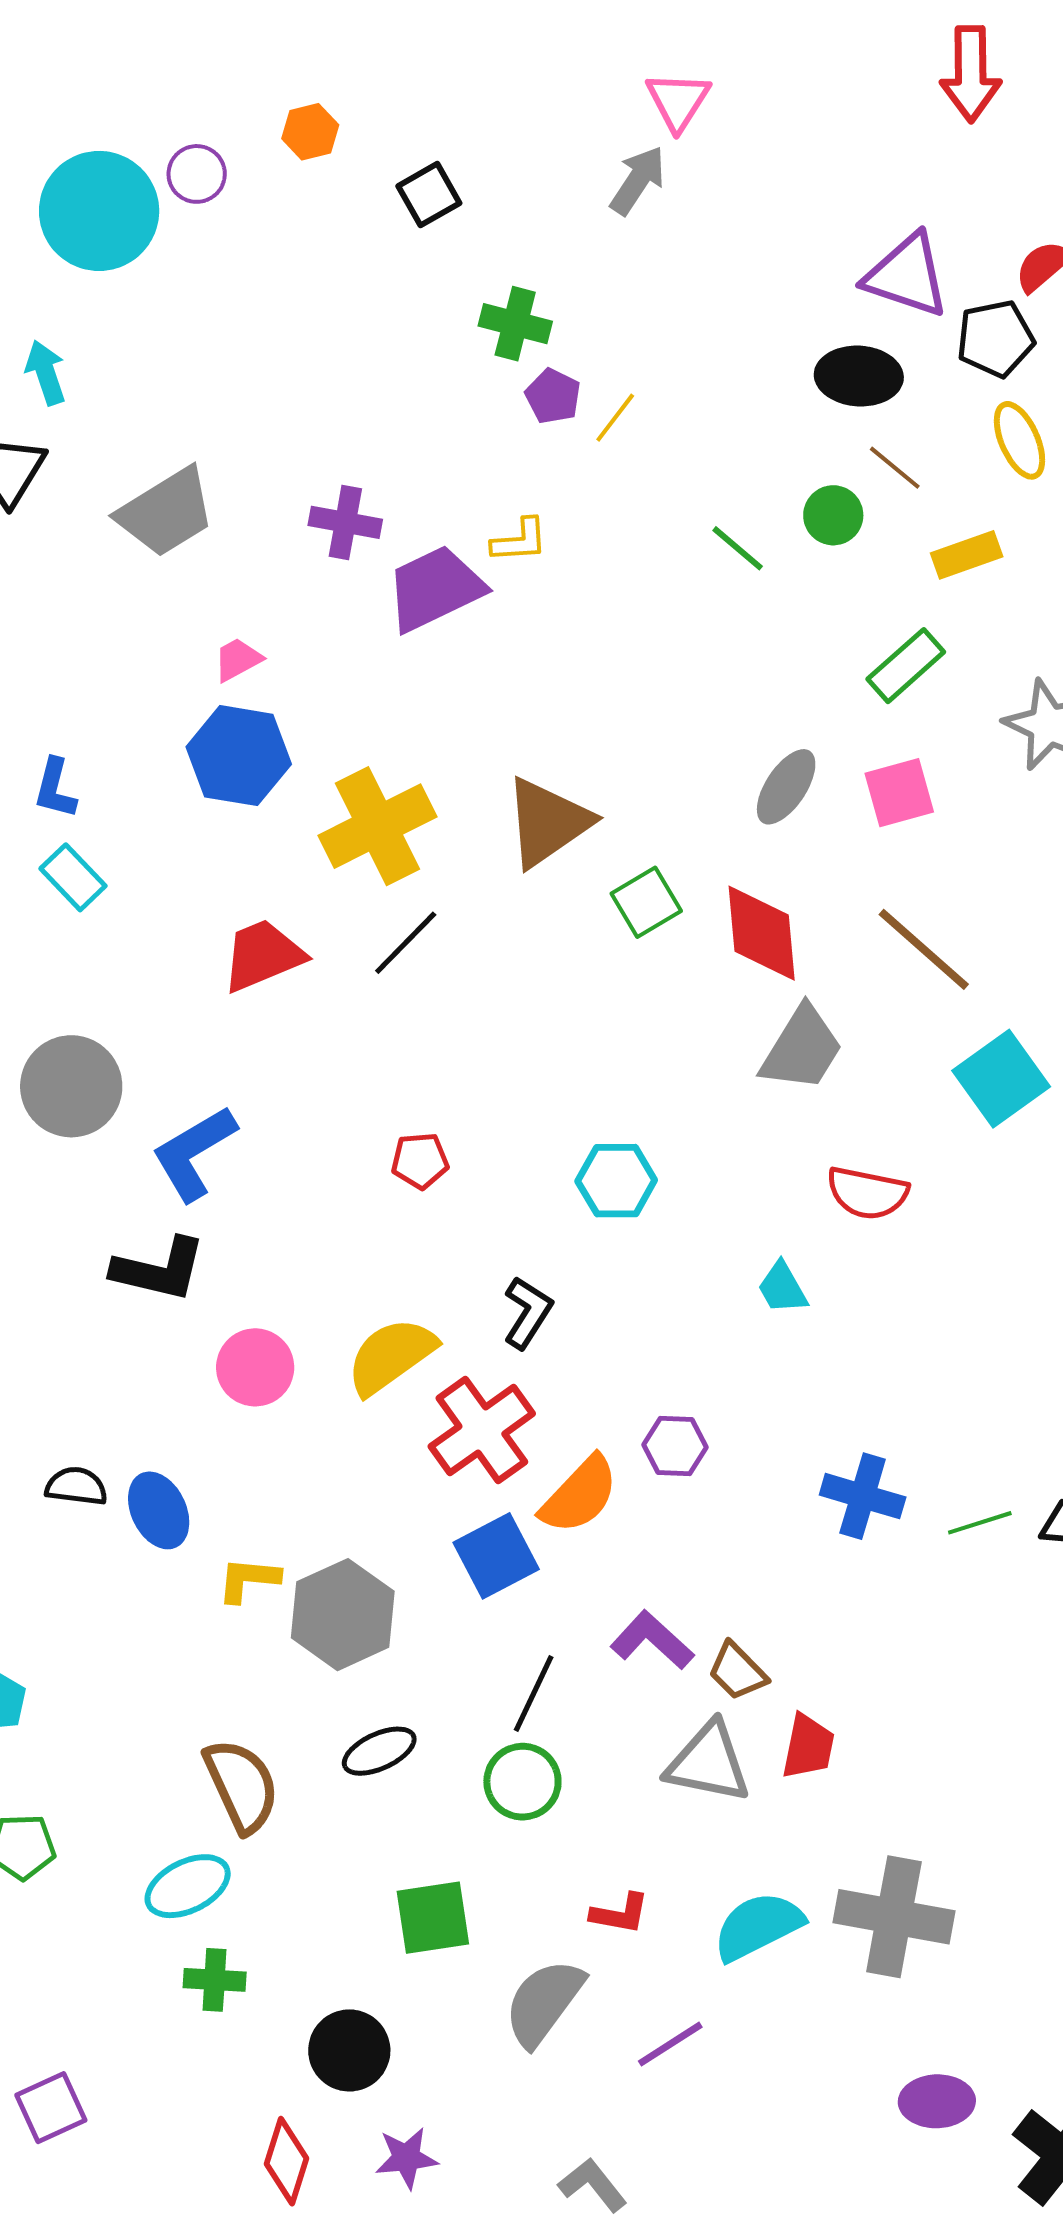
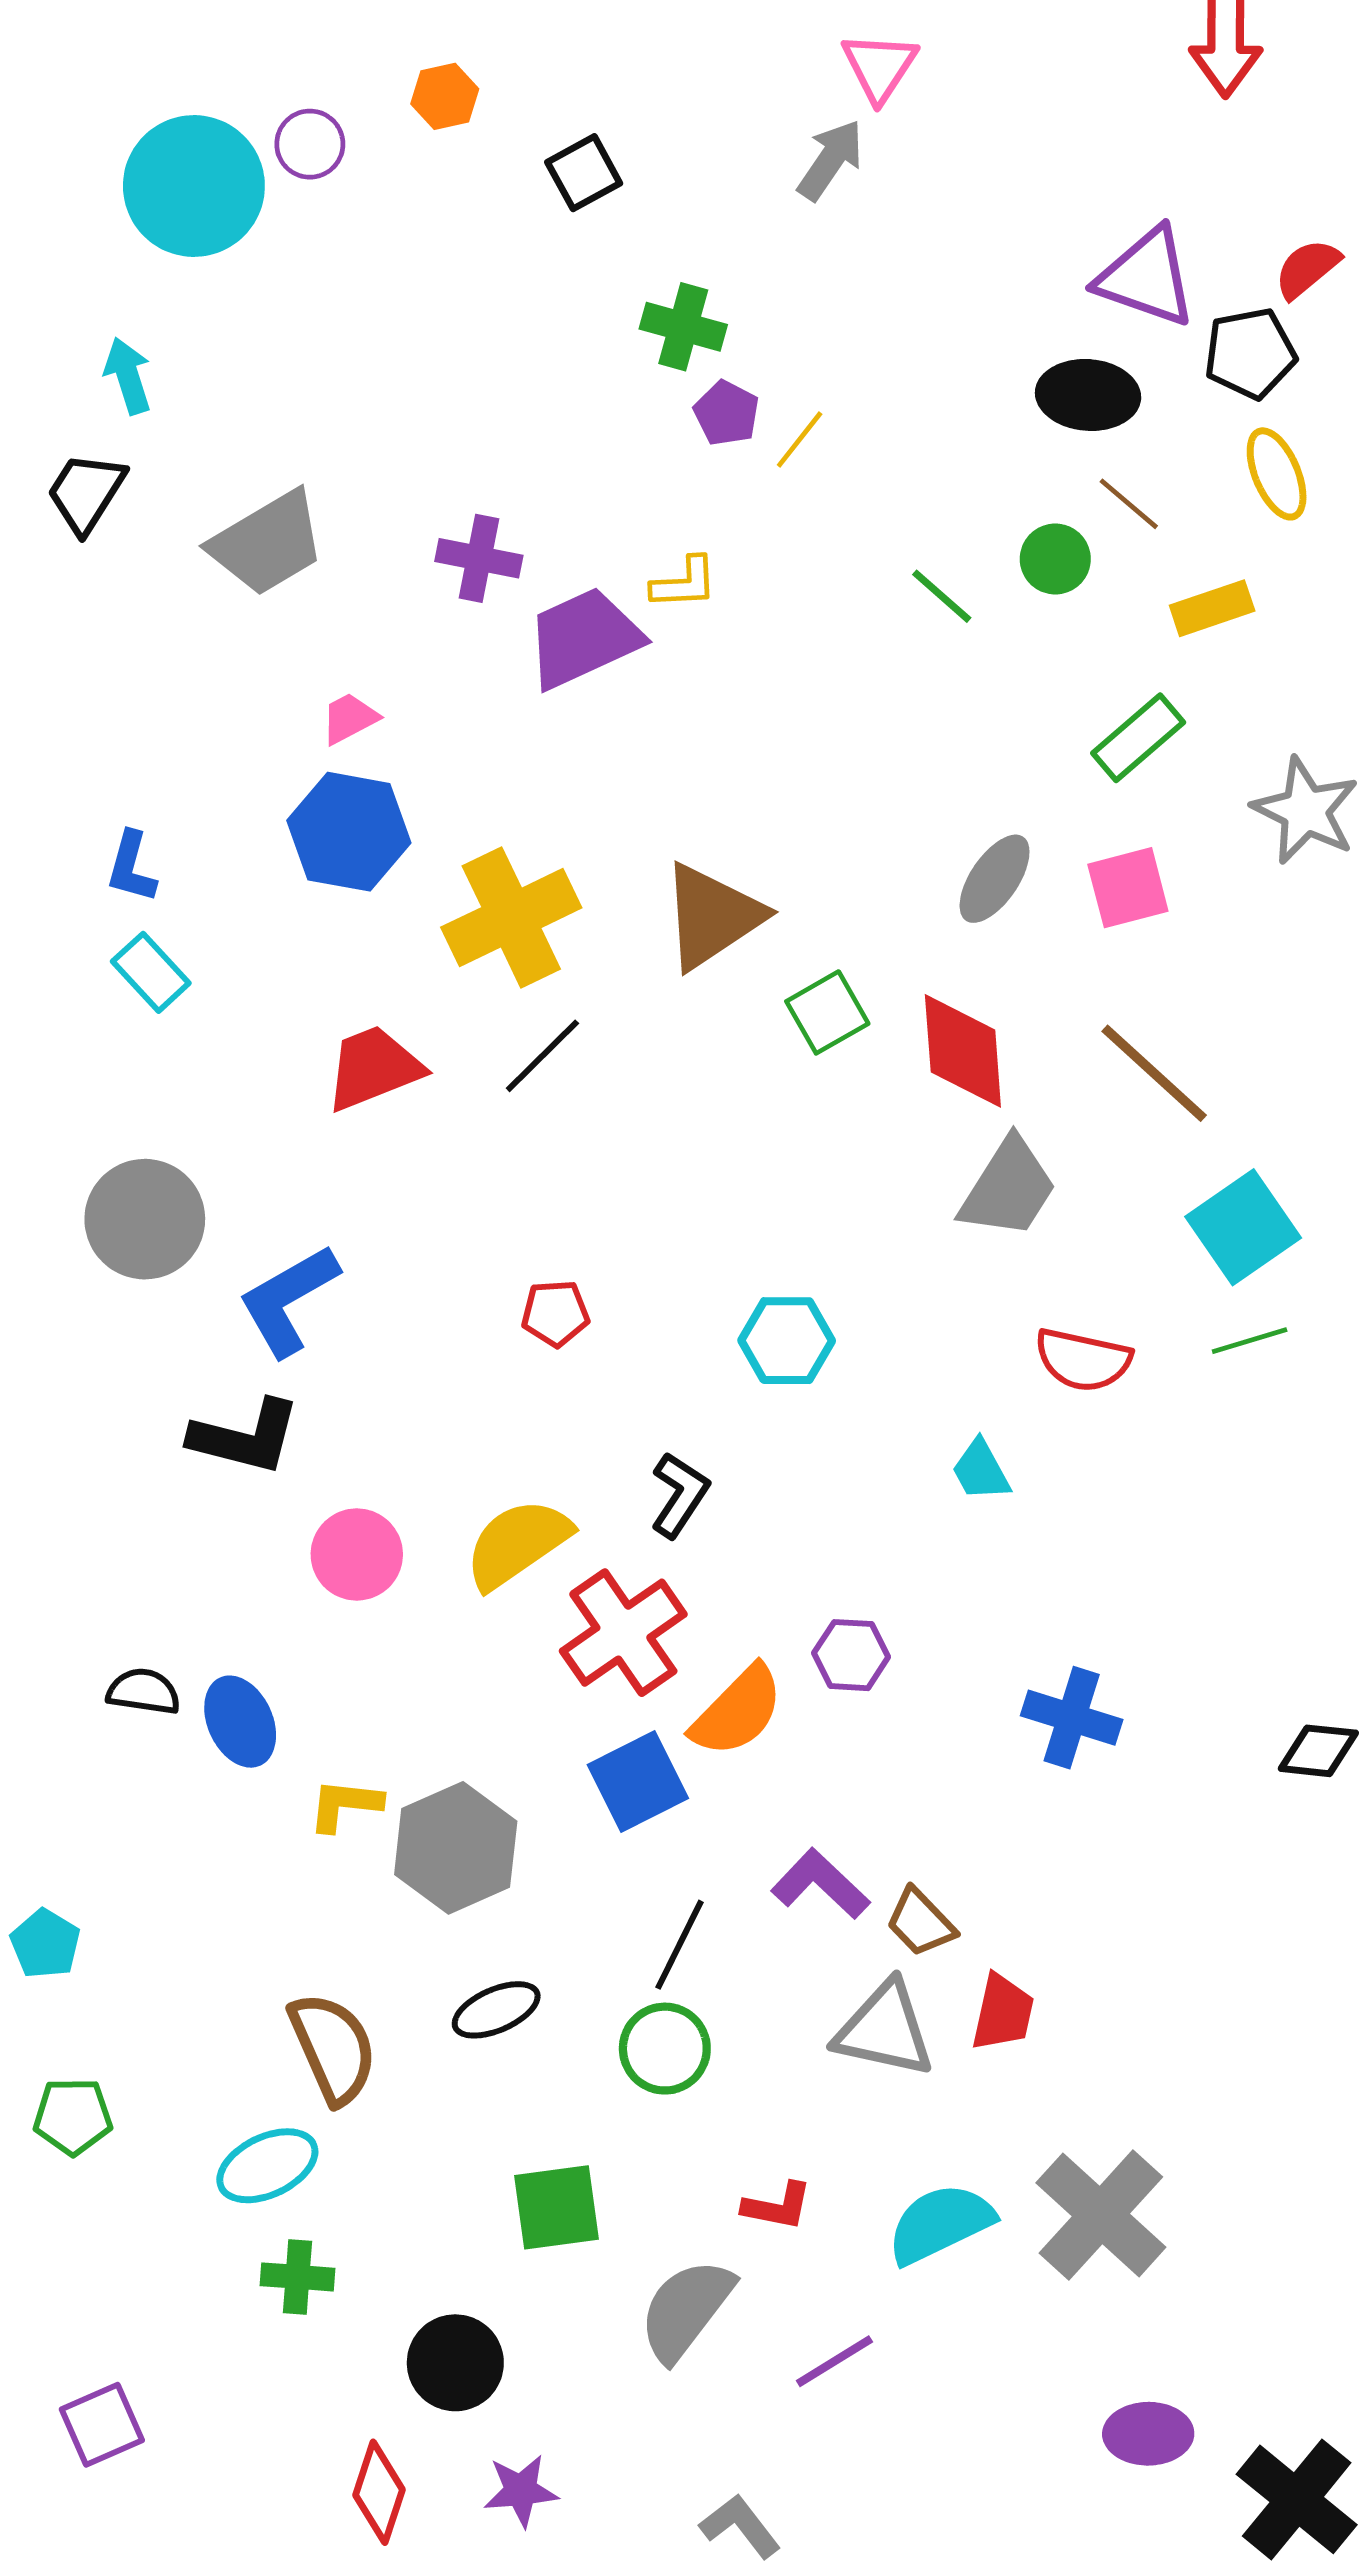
green line: (980, 1523) -> (1250, 1341), moved
gray cross: (894, 1917) -> (1101, 2215), turned 31

